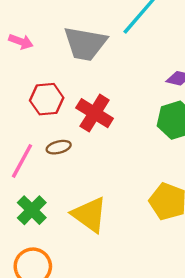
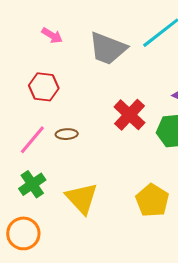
red hexagon: (47, 99) -> (44, 87), moved
red cross: (95, 113) -> (129, 115), moved

